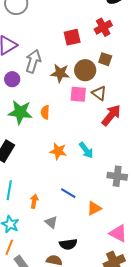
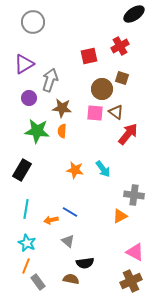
brown star: (60, 73) -> (62, 108), moved
blue line: (68, 193) -> (70, 212), moved
orange arrow: (34, 201) -> (51, 220), turned -112
orange triangle: (94, 208) -> (120, 216), moved

